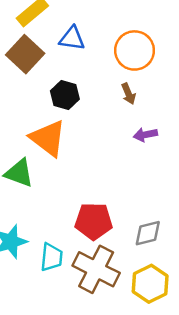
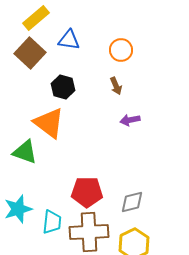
orange circle: (135, 50) -> (121, 50), size x0.7
brown cross: (96, 269) -> (89, 232), turned -30

